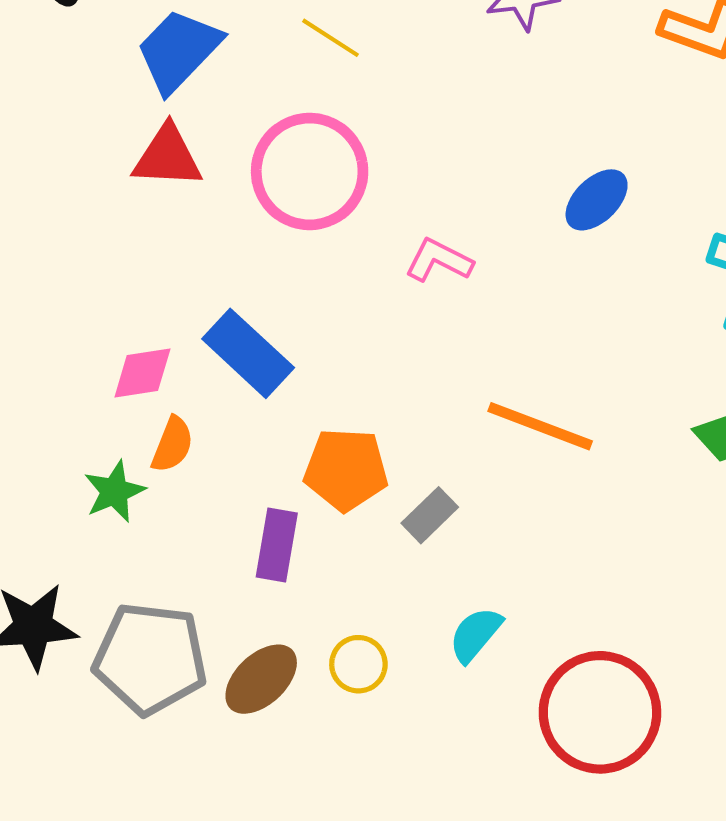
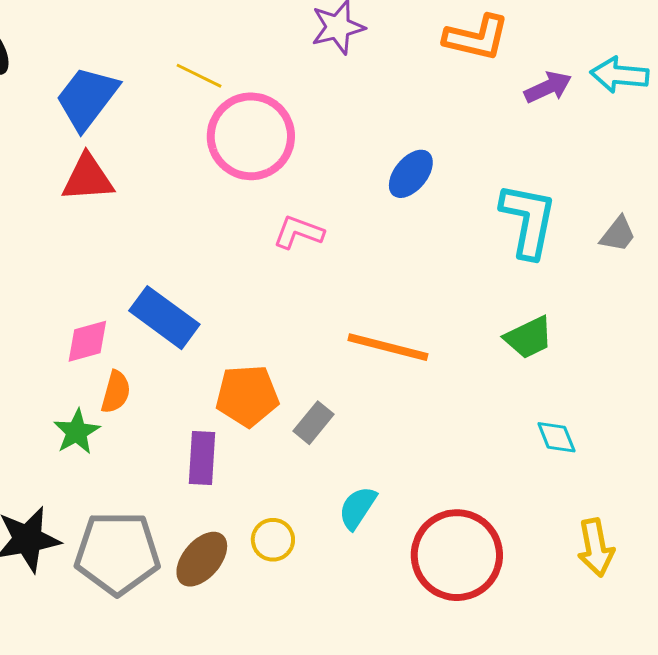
pink circle: (310, 171) -> (251, 136), moved

